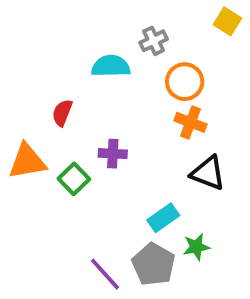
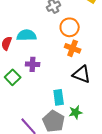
cyan semicircle: (111, 66) -> (27, 35), moved
cyan rectangle: (163, 218) -> (59, 97), turned -63

